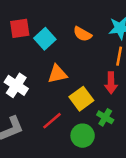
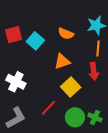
orange triangle: (57, 74) -> (62, 61), moved
green cross: (105, 117) -> (95, 117), moved

